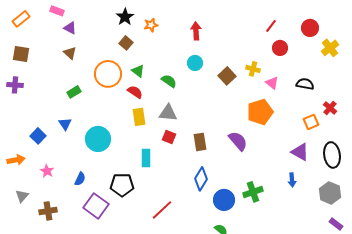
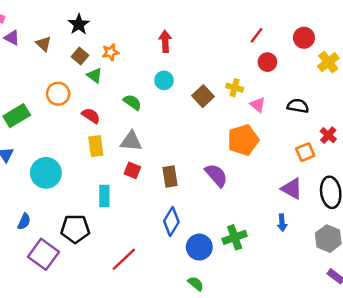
orange star: (151, 25) -> (110, 52), moved
brown triangle: (70, 53) -> (44, 44), moved
green triangle: (138, 71) -> (95, 75), moved
orange circle: (108, 74) -> (58, 94), size x0.7
green rectangle: (74, 92) -> (17, 116), size x1.5

